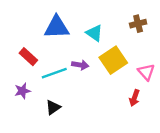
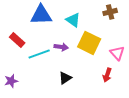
yellow square: (113, 60) -> (89, 43), turned -30
purple star: (22, 91) -> (11, 81), moved
black triangle: (53, 107) -> (65, 78), moved

